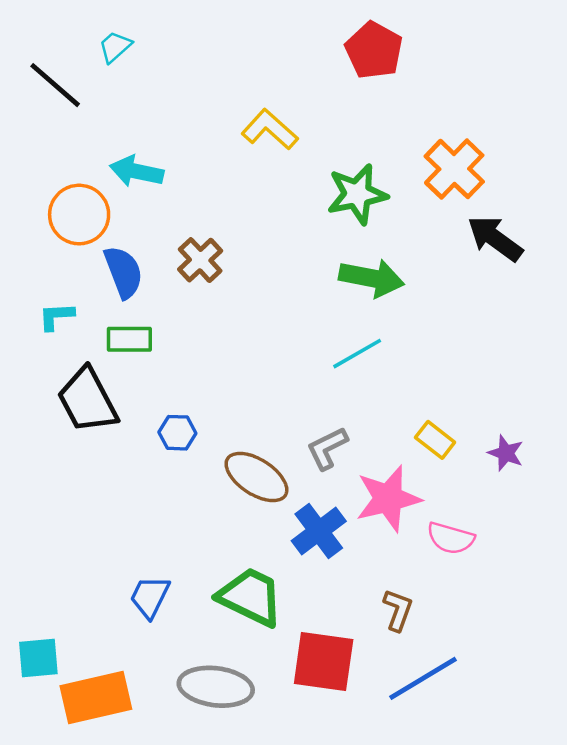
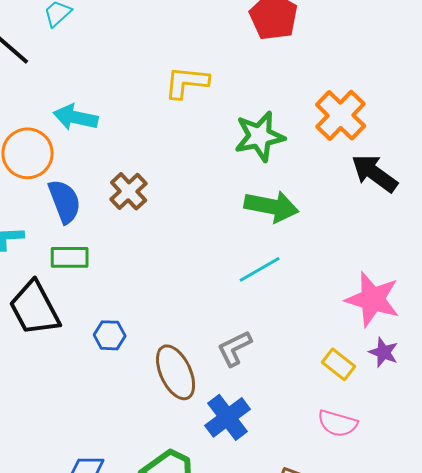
yellow L-shape: (270, 129) -> (187, 82), turned -36
yellow rectangle: (435, 440) -> (339, 364), moved
brown ellipse: (256, 477) -> (176, 372), turned 32
pink star: (388, 499) -> (373, 299), moved, turned 30

